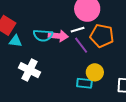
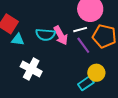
pink arrow: (58, 36) -> (61, 35), turned 54
cyan rectangle: (84, 83) -> (86, 83), turned -42

